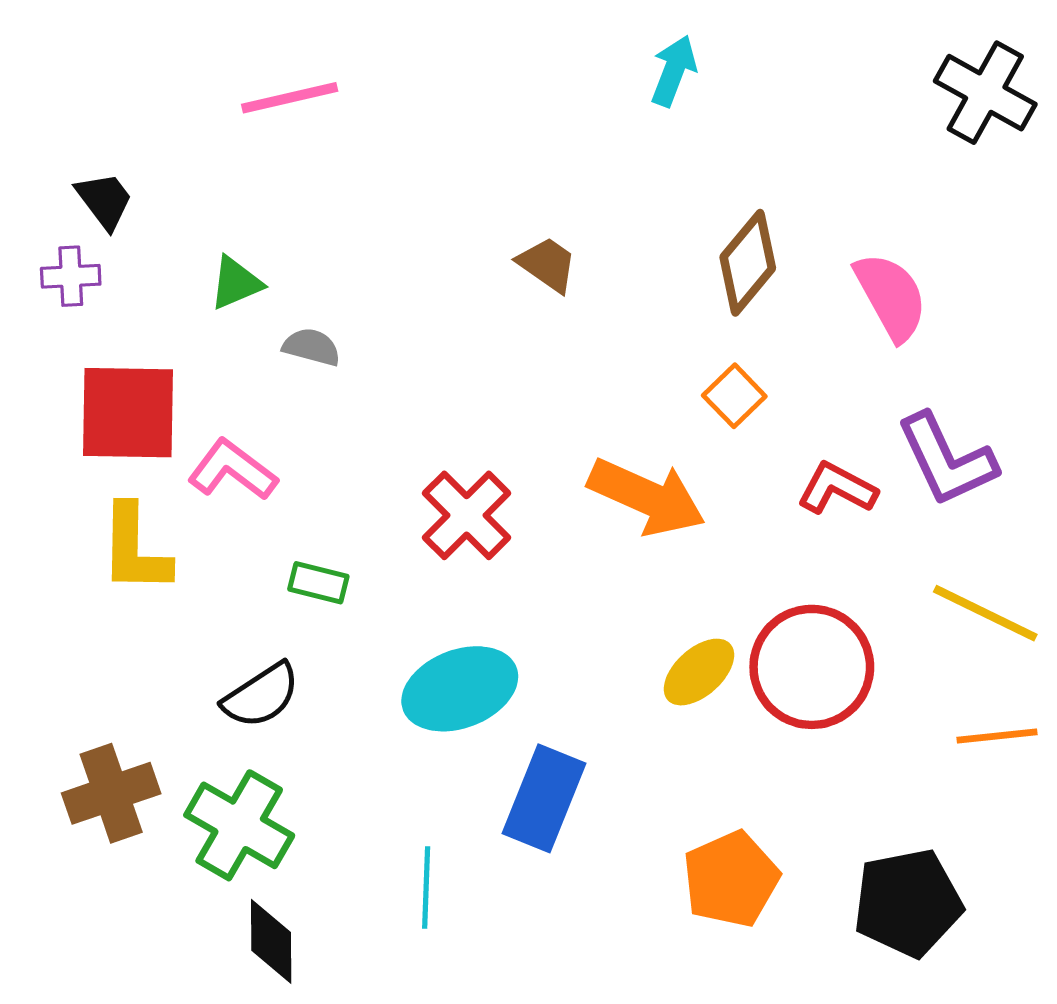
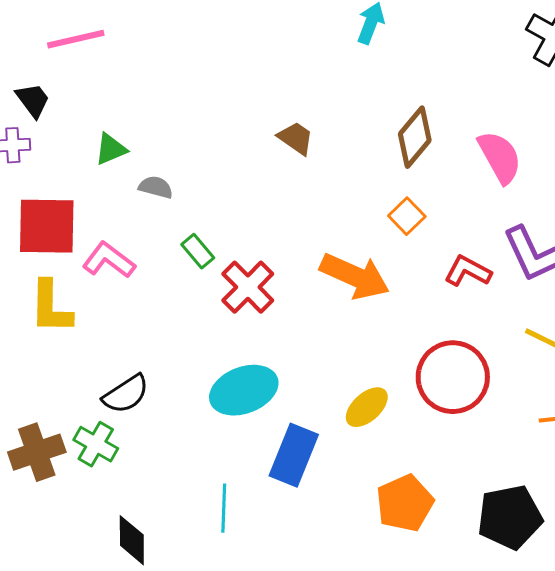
pink line: (290, 98) -> (76, 39), moved
green rectangle: (318, 583) -> (198, 251), moved, turned 36
yellow ellipse: (699, 672) -> (367, 407), moved
green cross: (239, 825) -> (96, 444), moved, size x0.7

